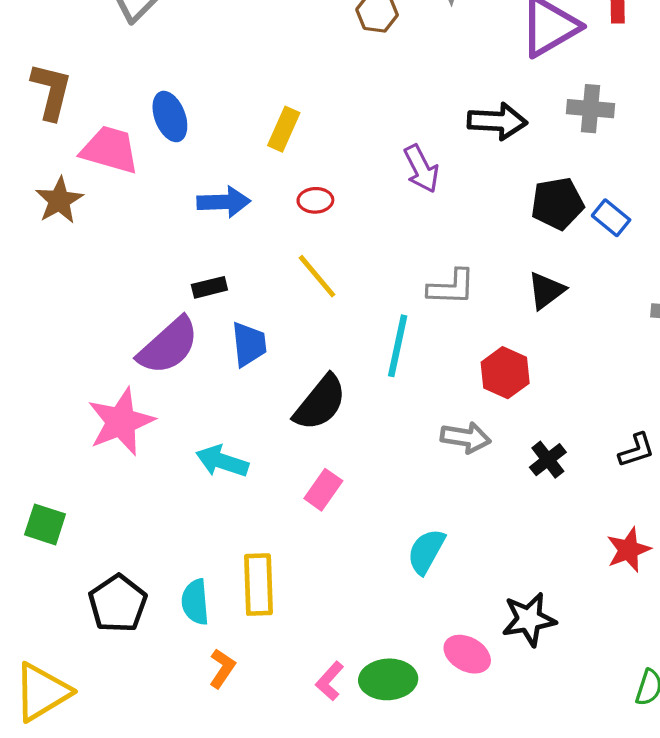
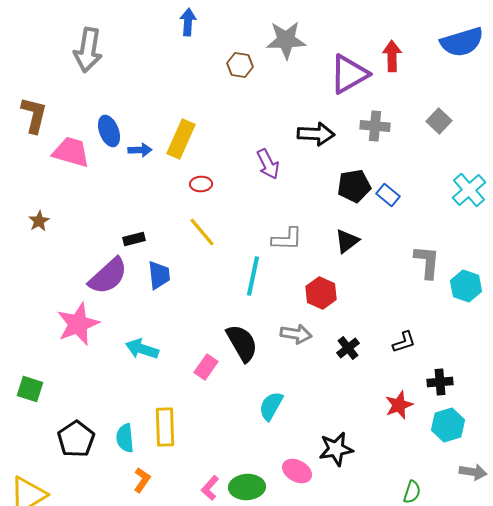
yellow rectangle: (284, 129) -> (181, 139), size x1.4
brown star: (59, 200) -> (39, 221), moved, size x0.7
blue arrow: (224, 202) -> (140, 150), moved, size x0.7
black semicircle: (320, 403) -> (242, 343), moved, turned -69

